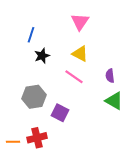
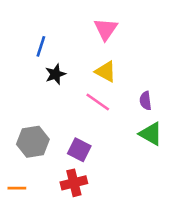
gray hexagon: (34, 97) -> (33, 142), moved
red cross: (37, 138) -> (74, 183), moved

